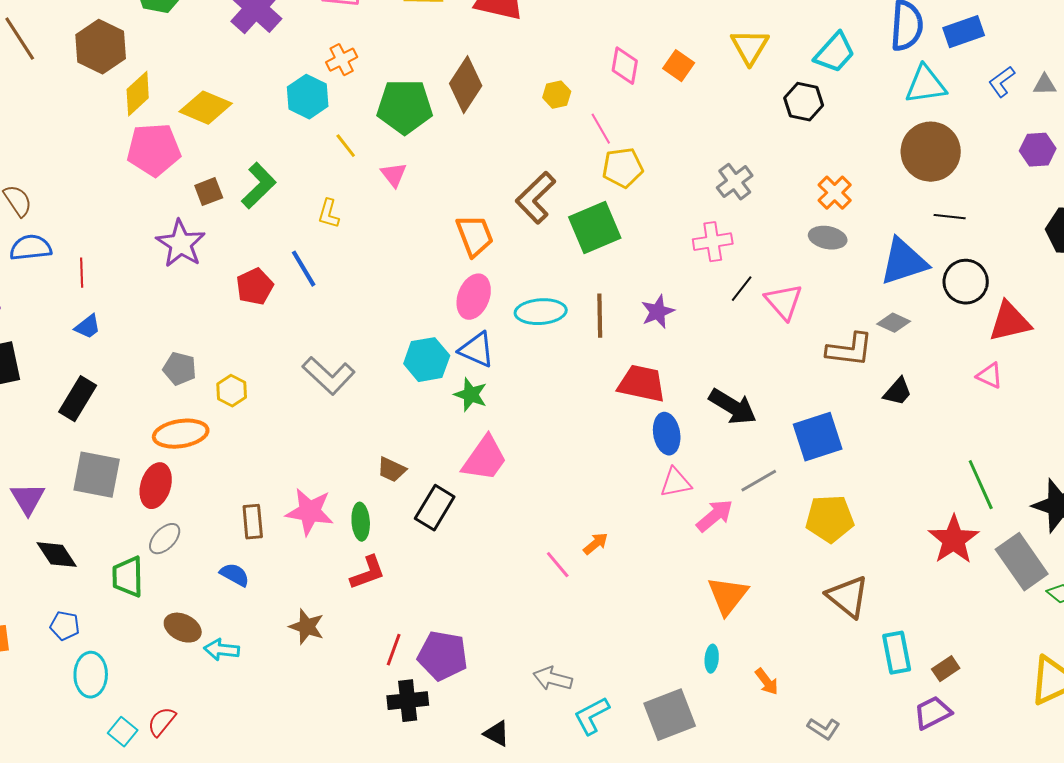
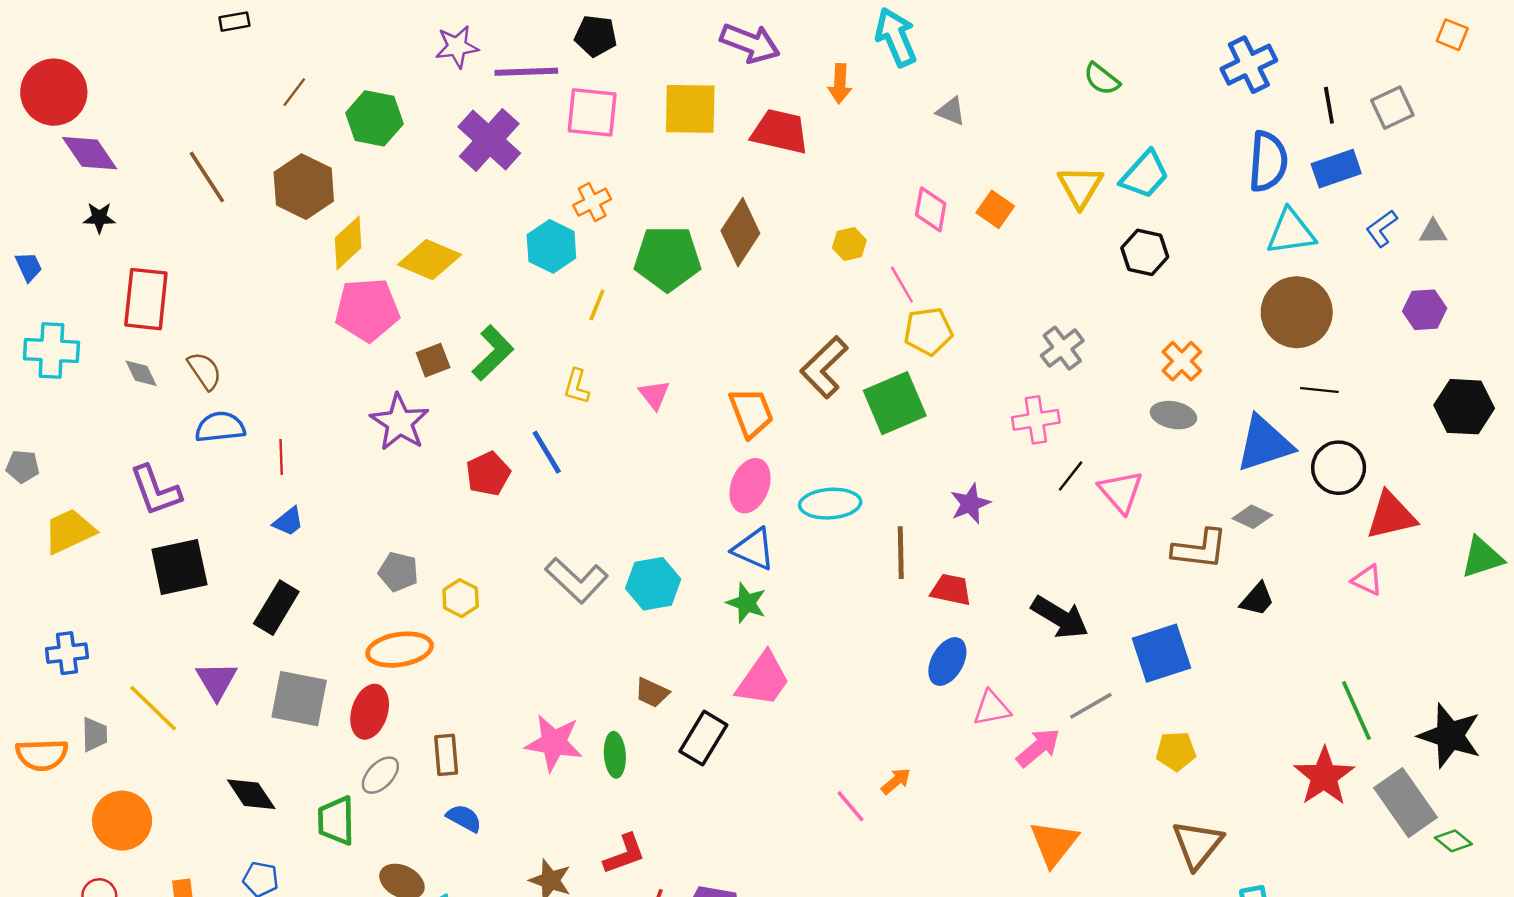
cyan trapezoid: (835, 53) -> (1145, 175), moved
yellow line: (346, 146) -> (597, 305), turned 60
pink triangle: (394, 175) -> (654, 395), moved
brown line: (600, 316) -> (901, 553), moved
cyan hexagon: (427, 360) -> (653, 584), moved
red trapezoid: (642, 384) -> (951, 590), size x0.7
blue ellipse: (667, 434) -> (947, 661), moved, turned 39
purple triangle: (28, 499) -> (217, 681), moved
yellow pentagon: (830, 519) -> (1176, 751), size x0.7
brown rectangle: (253, 522) -> (446, 755), moved
red L-shape: (368, 573) -> (624, 854), moved
brown triangle: (848, 597) -> (1197, 845), turned 30

